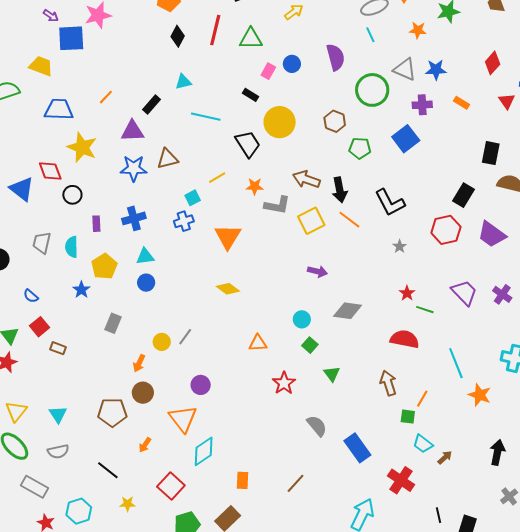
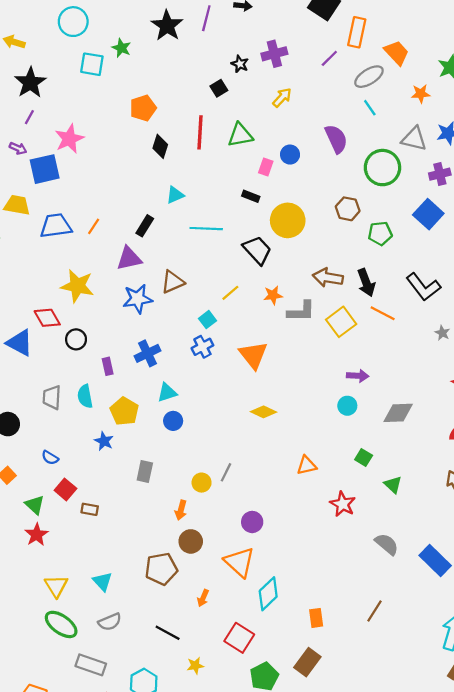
blue trapezoid: (59, 110) -> (56, 226), moved
cyan circle: (302, 319) -> (347, 406), moved

